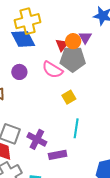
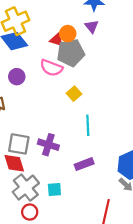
purple triangle: (85, 37) -> (92, 26), moved
red triangle: (62, 45) -> (57, 40), turned -40
purple rectangle: (58, 155) -> (84, 164), moved

